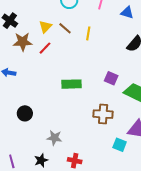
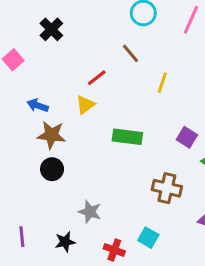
yellow triangle: (45, 27) -> (85, 105), moved
yellow line: (88, 33) -> (162, 83), moved
brown star: (23, 42) -> (51, 135), moved
cyan square: (120, 145) -> (148, 238), moved

